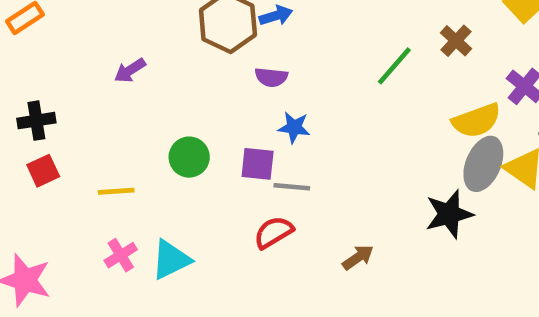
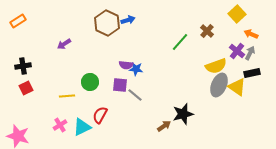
purple semicircle: (271, 77) -> (126, 65), moved
gray line: (292, 187) -> (135, 95), turned 35
yellow line: (116, 191) -> (67, 96), moved
black star: (449, 214) -> (183, 114), moved
red semicircle: (274, 232) -> (100, 115), moved, turned -30

